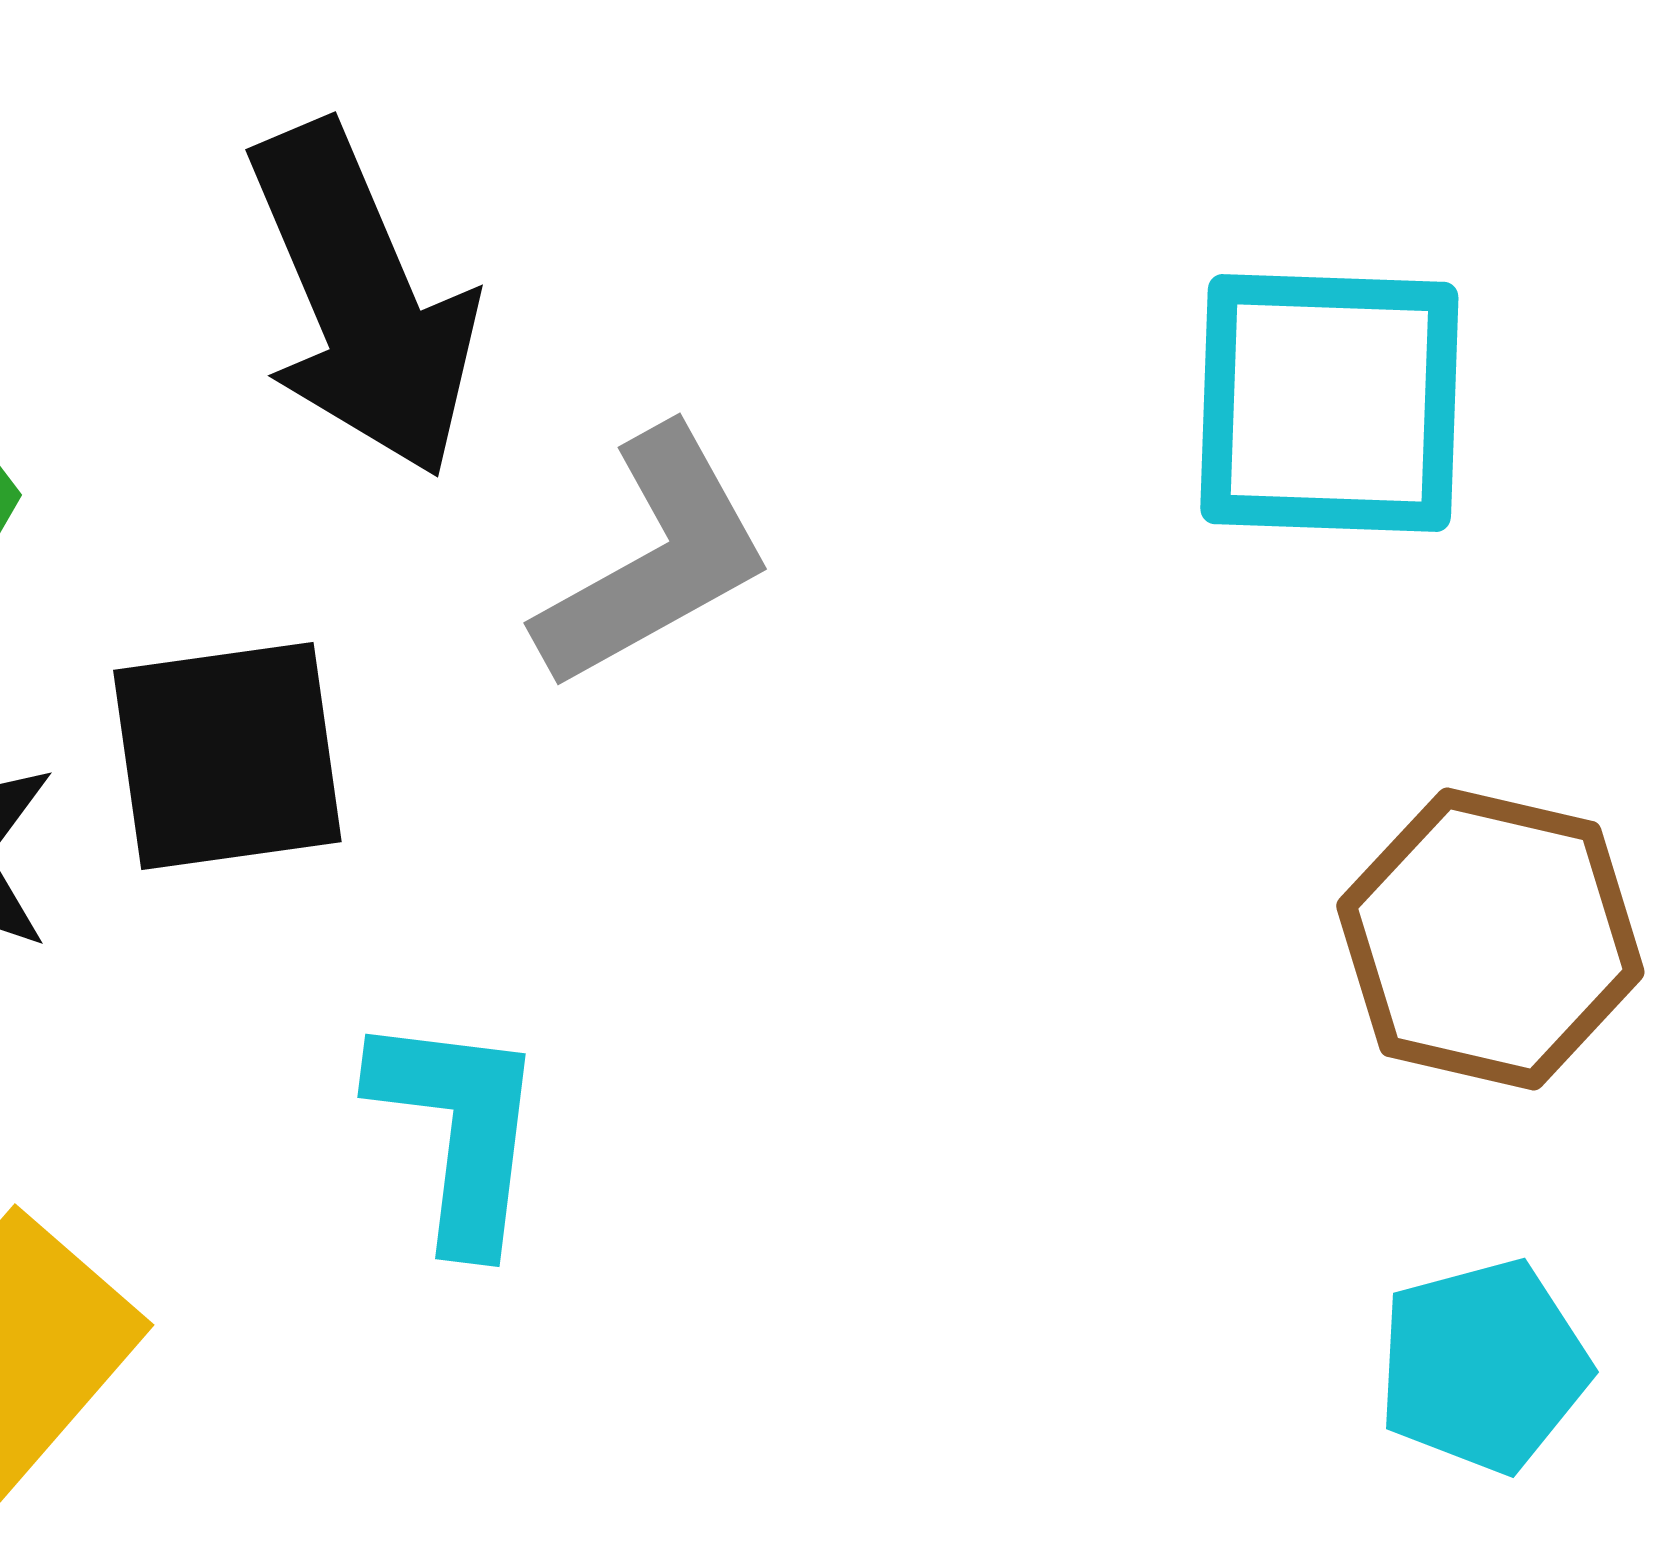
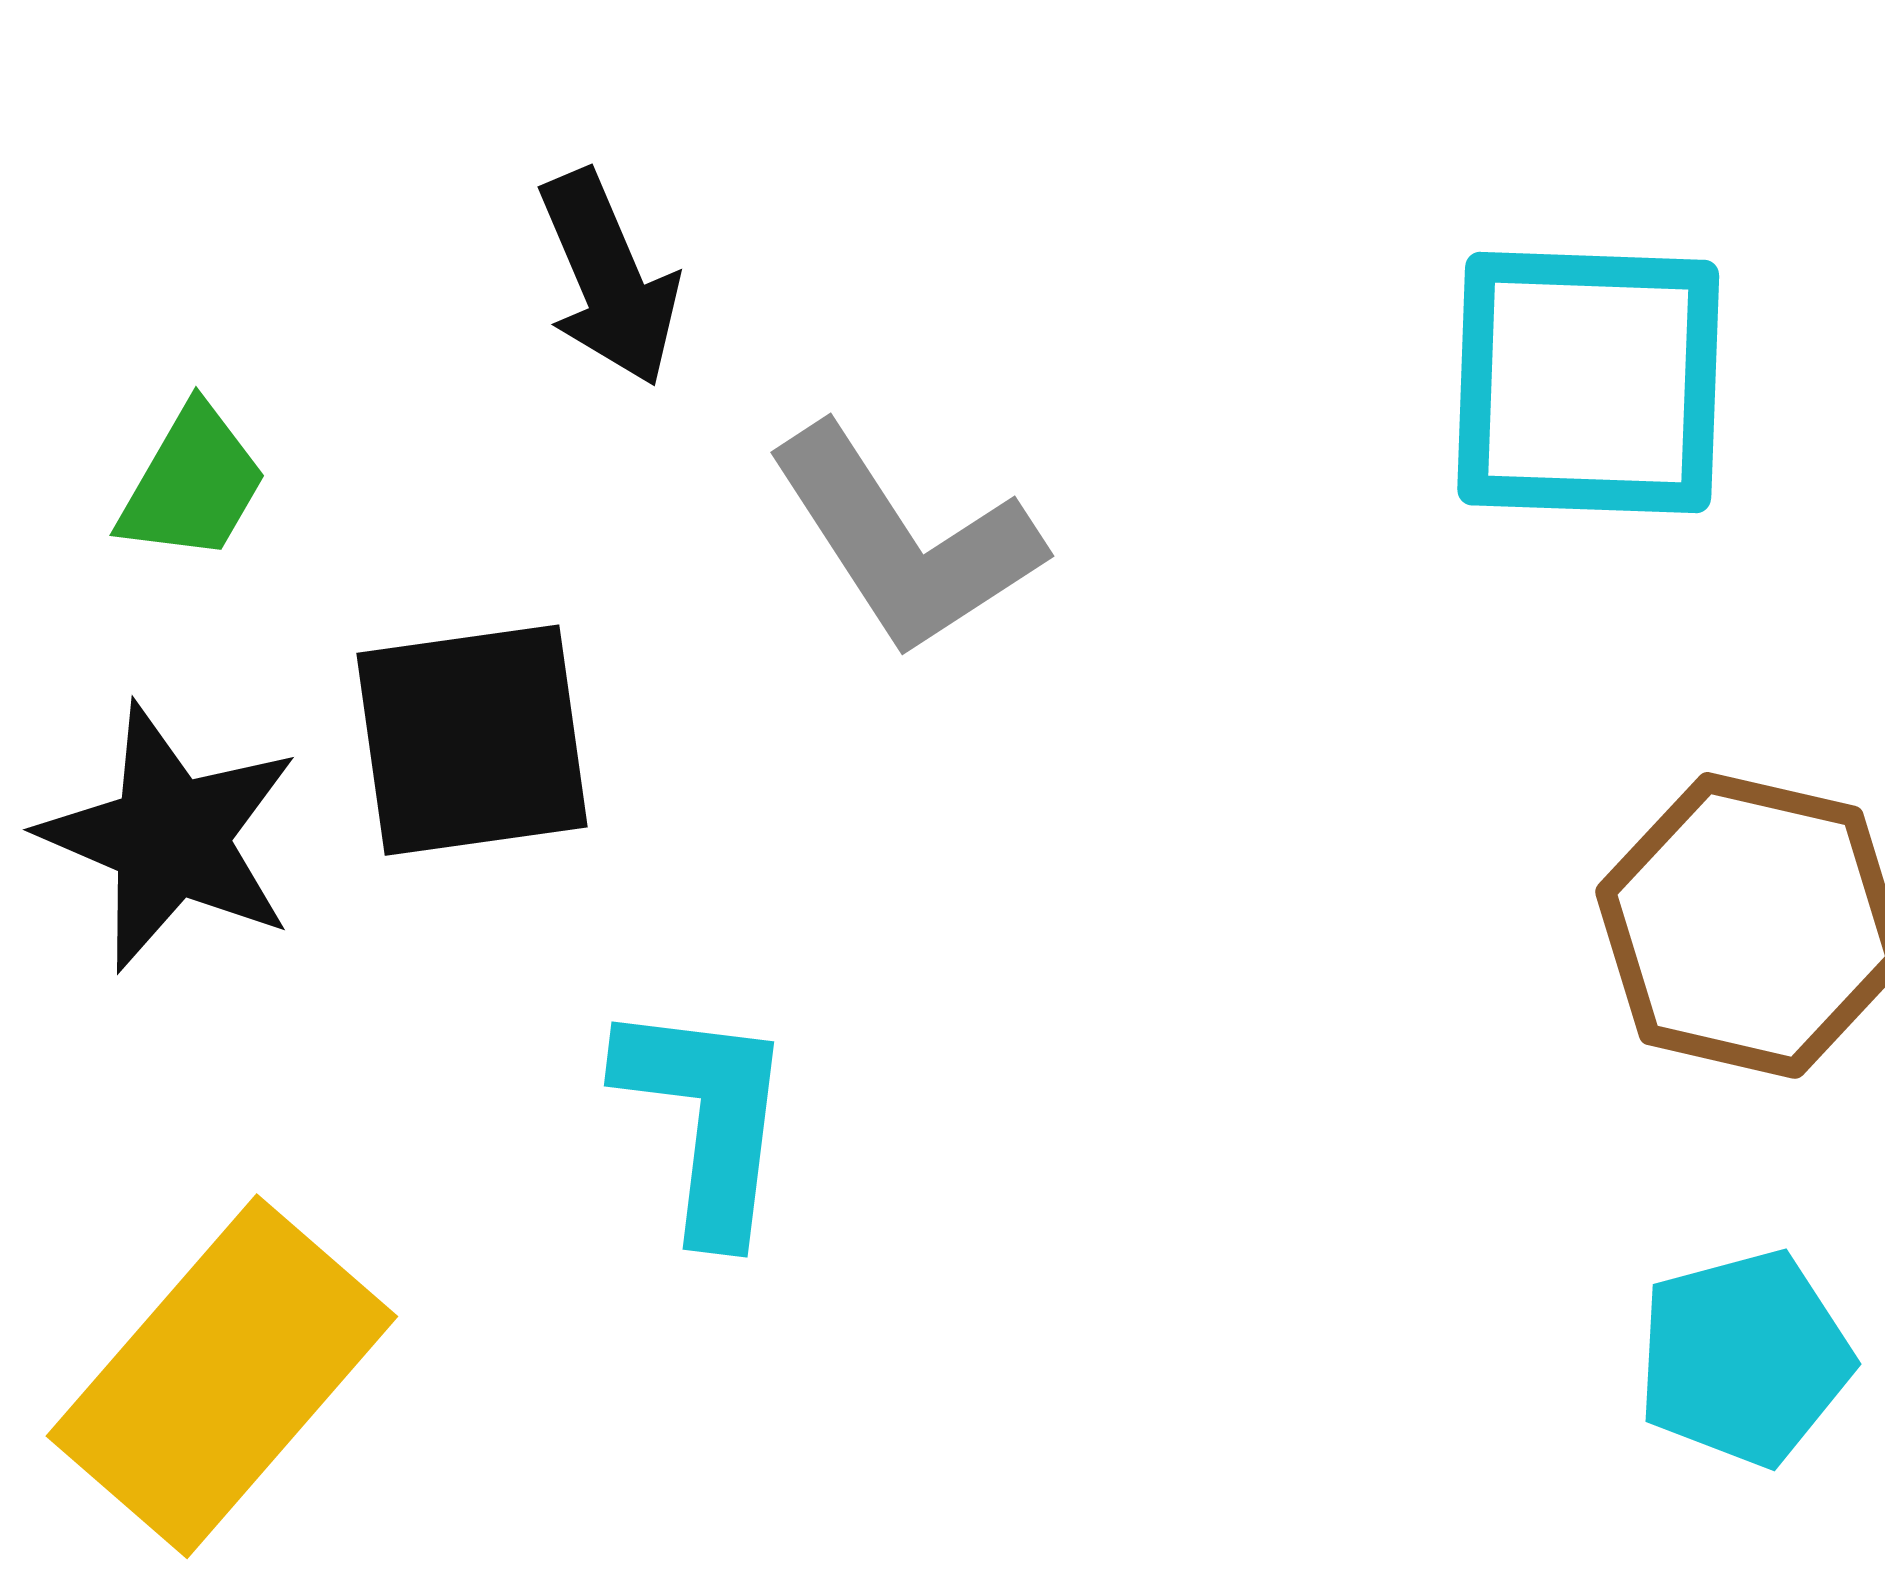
black arrow: (362, 300) -> (609, 278), size x0.6
gray L-shape: (654, 559) -> (905, 541), turned 86

